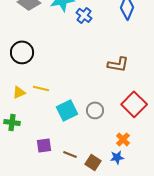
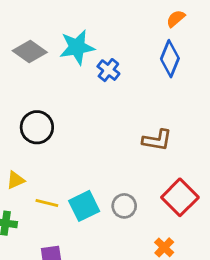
black circle: (22, 52) -> (37, 127), moved
yellow line: (41, 88) -> (47, 203), moved

